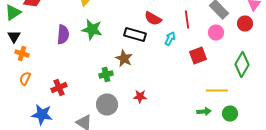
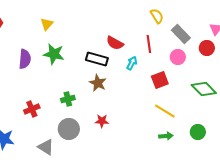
brown star: (124, 58) -> (98, 83), moved
green diamond: (242, 64) -> (204, 89), turned -75
red cross: (59, 88) -> (32, 109), moved
yellow line: (217, 90) -> (165, 111), moved, turned 30
green circle: (230, 114) -> (198, 132), moved

